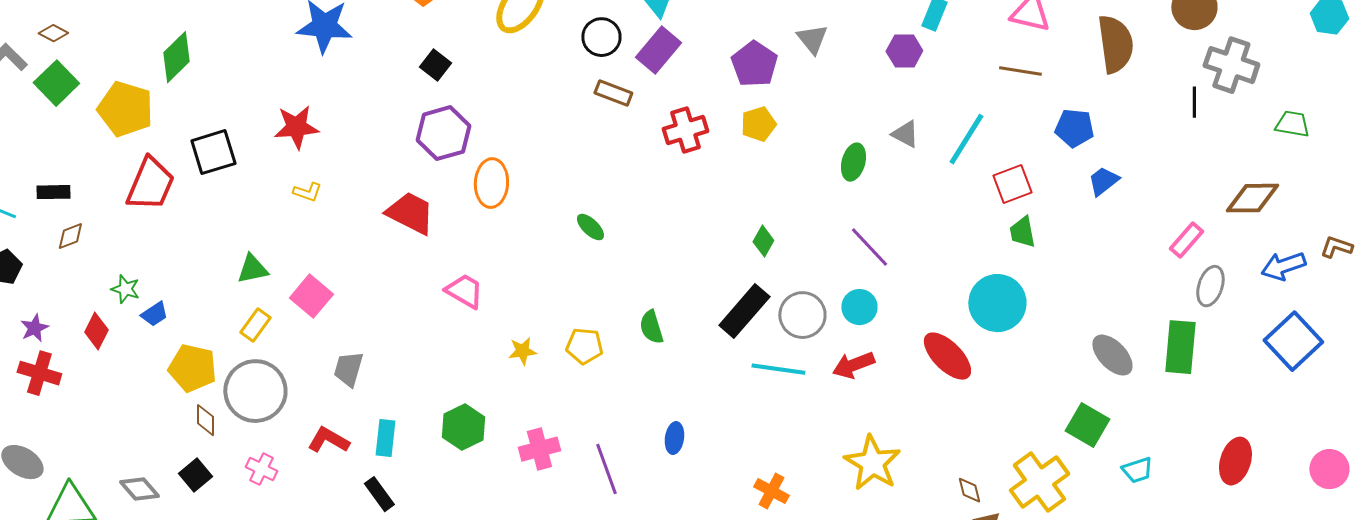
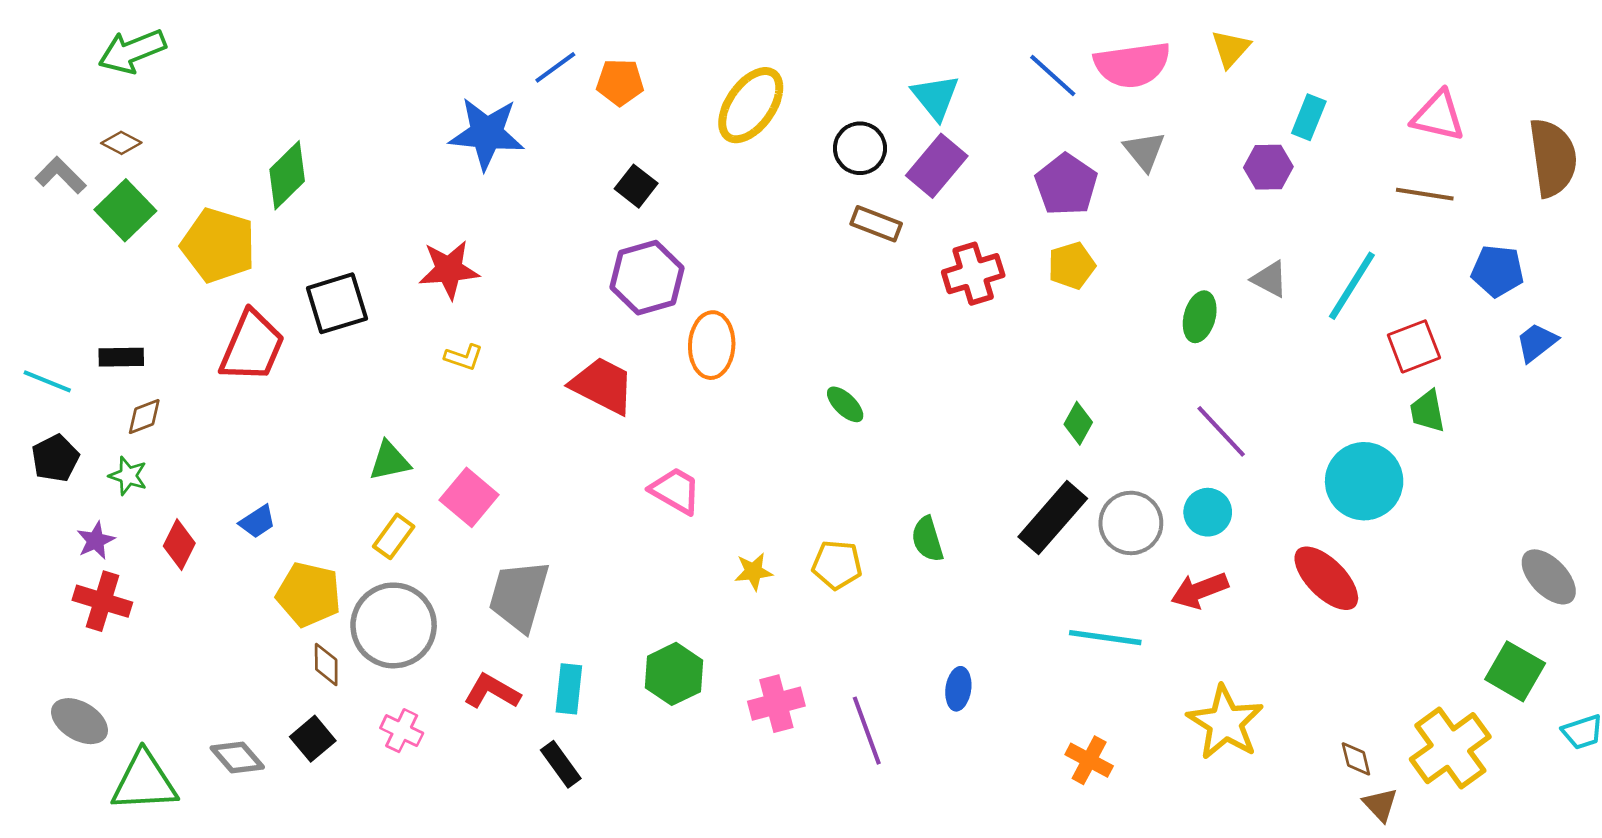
green star: (125, 289) -> (128, 476), moved
cyan circle: (997, 303) -> (1364, 481), moved
gray trapezoid: (348, 369) -> (519, 596), size x1.5
cyan line: (778, 369) -> (1105, 638), moved

